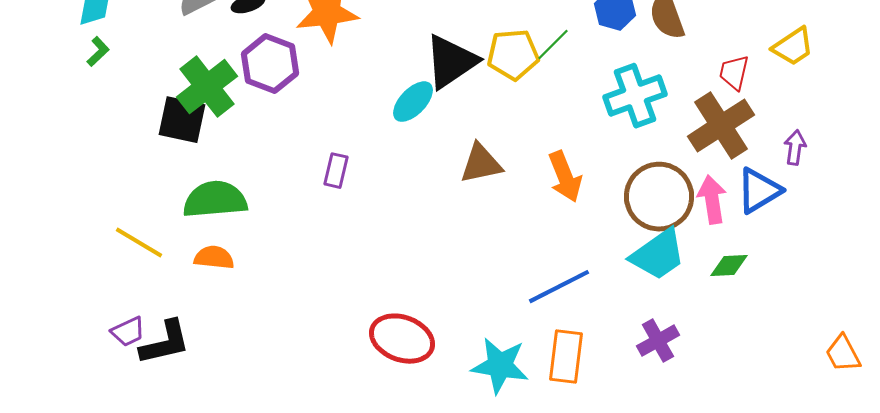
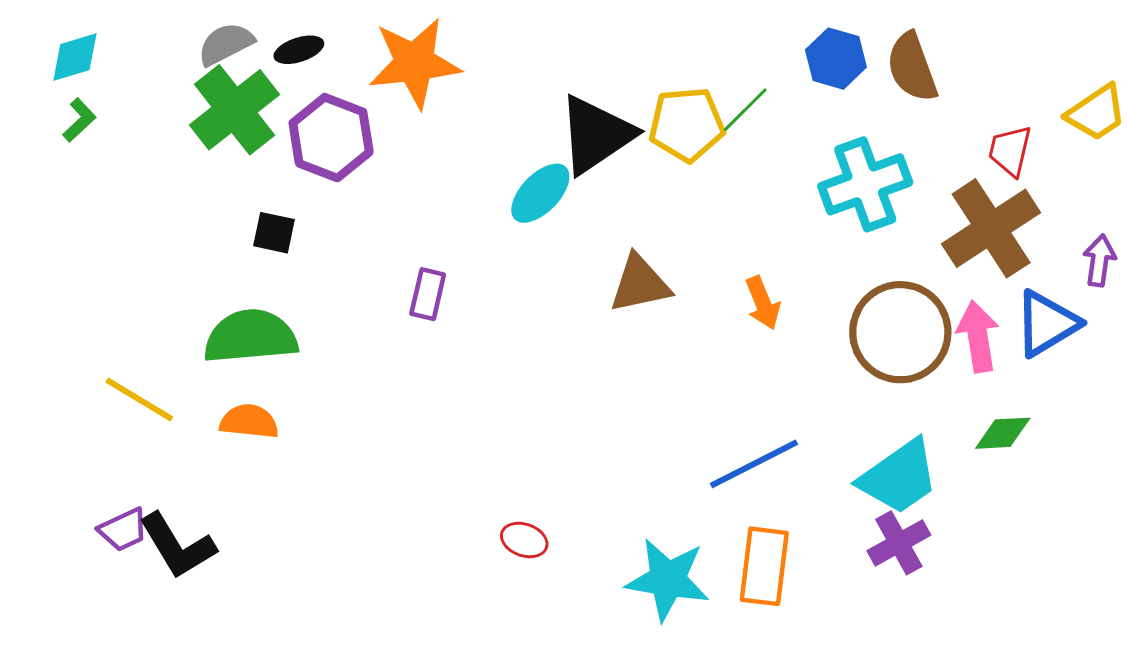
green cross: (207, 87) -> (234, 110), moved
black square: (182, 120) -> (274, 233), moved, size x0.6
orange arrow: (565, 177) -> (763, 303), size x0.7
cyan trapezoid: (658, 255) -> (899, 477), moved
red ellipse: (402, 339) -> (524, 540), size x0.5
black L-shape: (165, 343) -> (177, 546), turned 72

